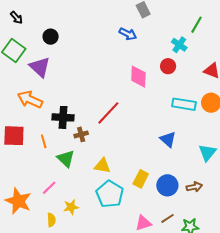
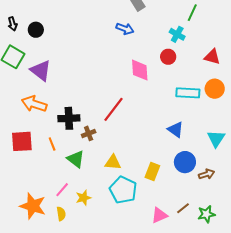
black arrow: (17, 18) -> (13, 24), turned 32
black circle: (51, 37) -> (36, 30), moved
blue circle: (167, 185) -> (185, 162), moved
yellow star: (71, 207) -> (83, 198), moved
yellow semicircle: (51, 220) -> (61, 214), moved

